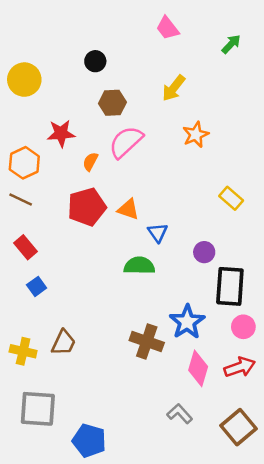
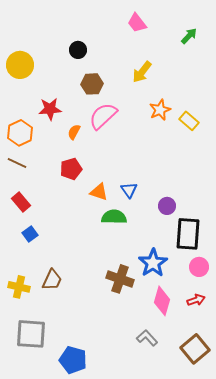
yellow rectangle: (231, 198) -> (189, 121), moved
red pentagon: (87, 207) -> (71, 169), size x0.7
orange triangle: (128, 209) -> (99, 192), moved
red arrow: (240, 367) -> (196, 300), size x0.7

